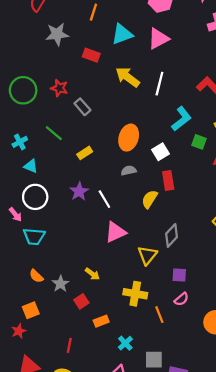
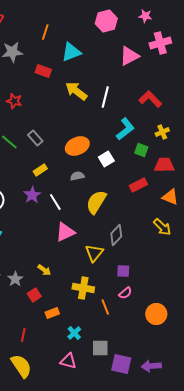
pink triangle: (158, 39) -> (129, 56), moved
gray rectangle: (82, 107) -> (35, 138), moved
orange ellipse: (129, 138) -> (77, 146), turned 50
yellow rectangle: (85, 153) -> (40, 170), moved
red rectangle: (168, 180) -> (138, 185), moved, turned 72
yellow semicircle: (150, 199) -> (96, 202), size x1.4

